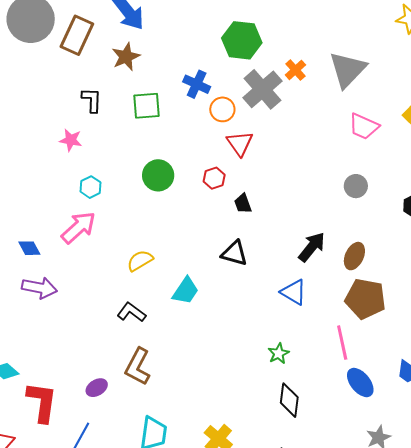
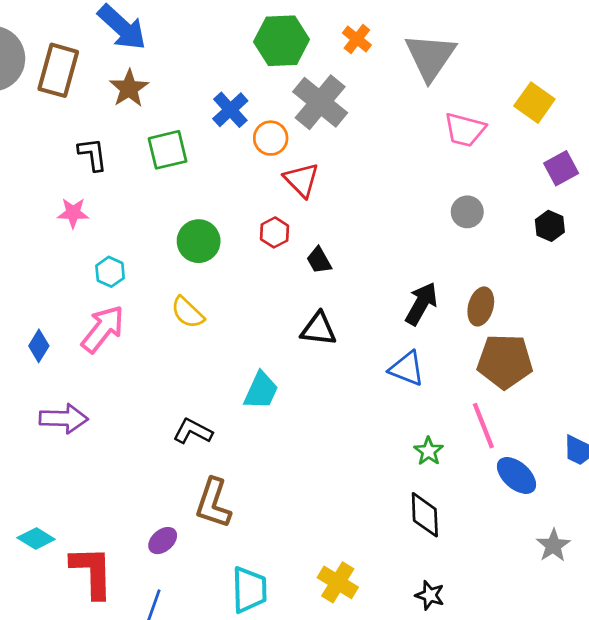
orange cross: (295, 70) -> (357, 39), moved
blue cross: (197, 84) -> (230, 110), turned 32
blue diamond: (29, 248) -> (39, 346), moved, turned 70
yellow semicircle: (140, 261) -> (187, 312), moved, turned -96
green star: (279, 353) -> (429, 451), moved

